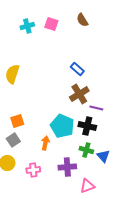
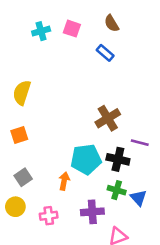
blue rectangle: (77, 69) -> (105, 53), moved
purple line: (96, 108) -> (140, 143), moved
orange square: (17, 121) -> (19, 135), moved
cyan pentagon: (62, 126) -> (86, 159), turned -30

